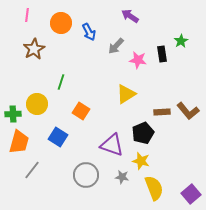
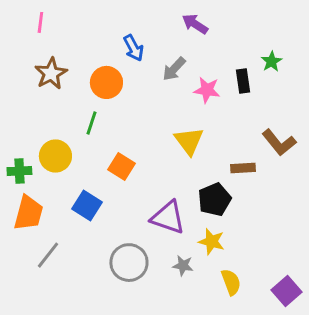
orange circle: (61, 23) -> (106, 82), moved
yellow triangle: (126, 94) -> (189, 141), turned -35
brown L-shape: (188, 111) -> (279, 142), moved
yellow semicircle: (154, 188) -> (231, 282), size x0.7

